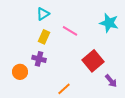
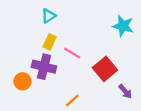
pink line: (70, 31) -> (72, 53), moved
purple cross: (39, 59) -> (44, 67), size x1.5

